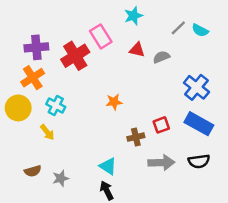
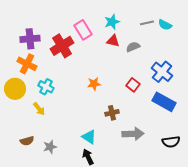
cyan star: (133, 16) -> (112, 22), moved
gray line: (178, 28) -> (147, 23), turned 32
orange cross: (33, 78) -> (27, 64), turned -30
red square: (161, 125) -> (133, 85), moved, turned -32
black semicircle: (199, 161) -> (171, 142), moved

